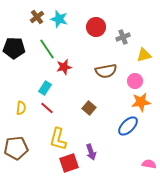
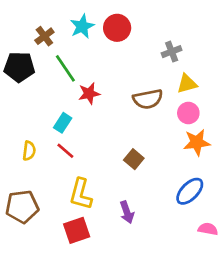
brown cross: (37, 17) -> (44, 36), moved
cyan star: (59, 19) -> (82, 26), turned 30
red circle: (96, 27) -> (117, 28), moved
yellow triangle: (144, 55) -> (187, 84), moved
brown square: (89, 108) -> (134, 159), moved
blue ellipse: (128, 126) -> (190, 191), moved
red square: (69, 163) -> (77, 230), moved

